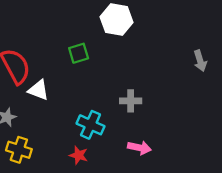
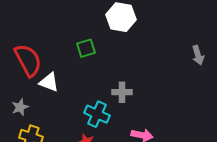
gray cross: (131, 101) -> (122, 92), moved

